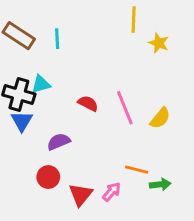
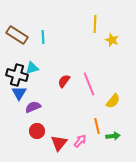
red semicircle: (88, 103) -> (64, 81), turned -80
yellow semicircle: (160, 118) -> (113, 101), moved
purple semicircle: (59, 142) -> (33, 107), moved
orange line: (137, 170) -> (97, 126), turned 63

